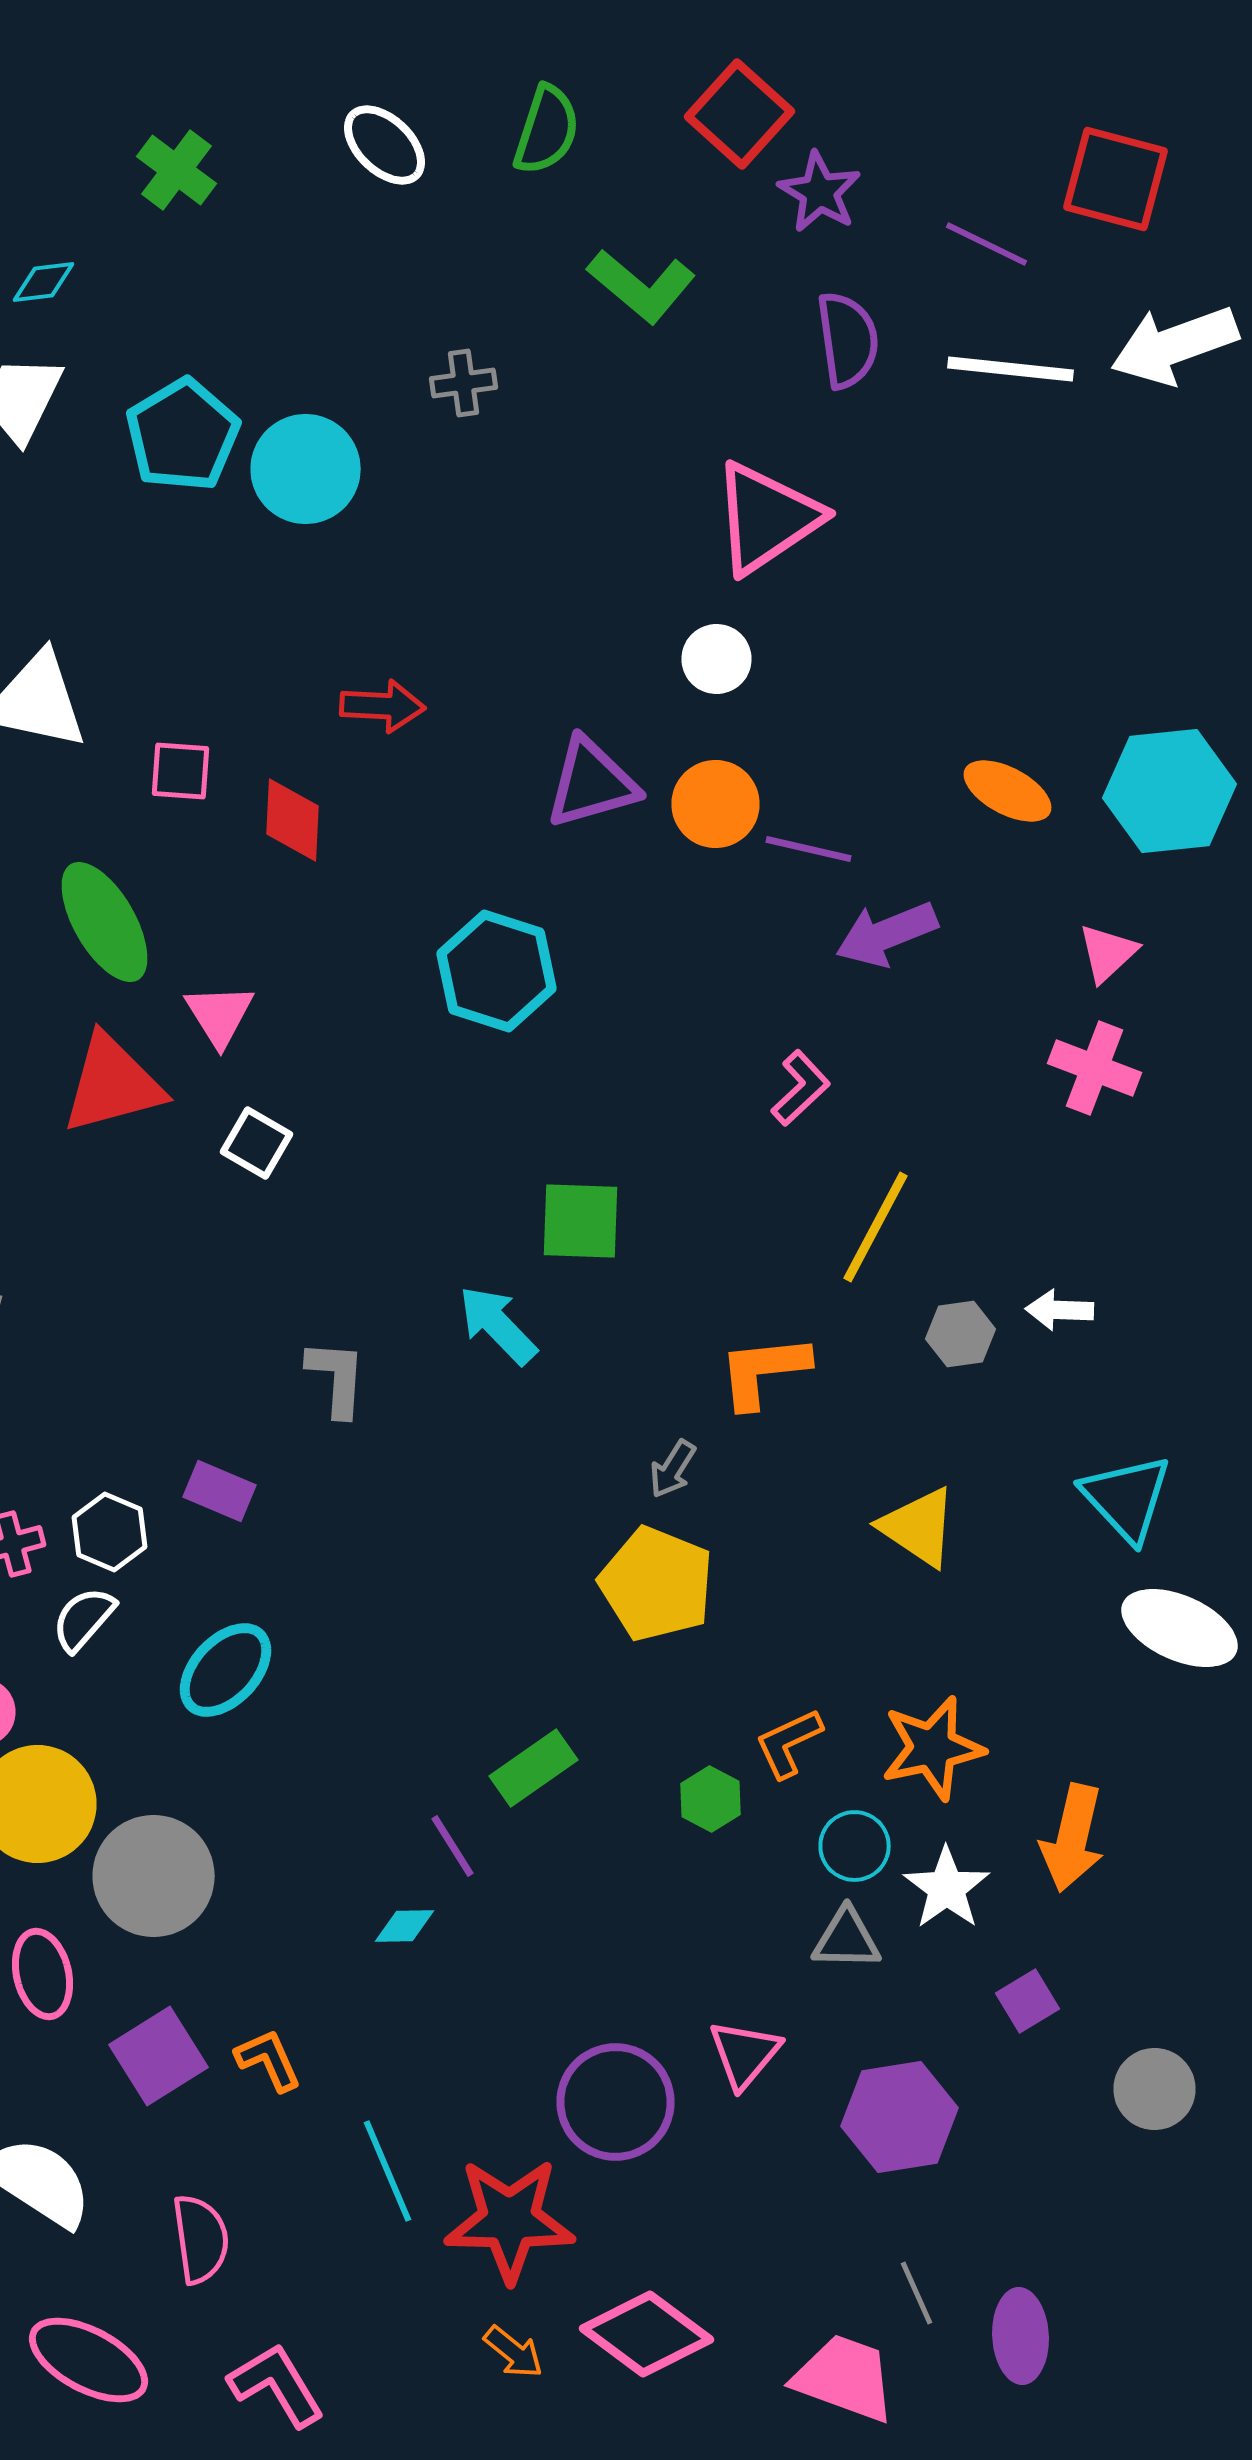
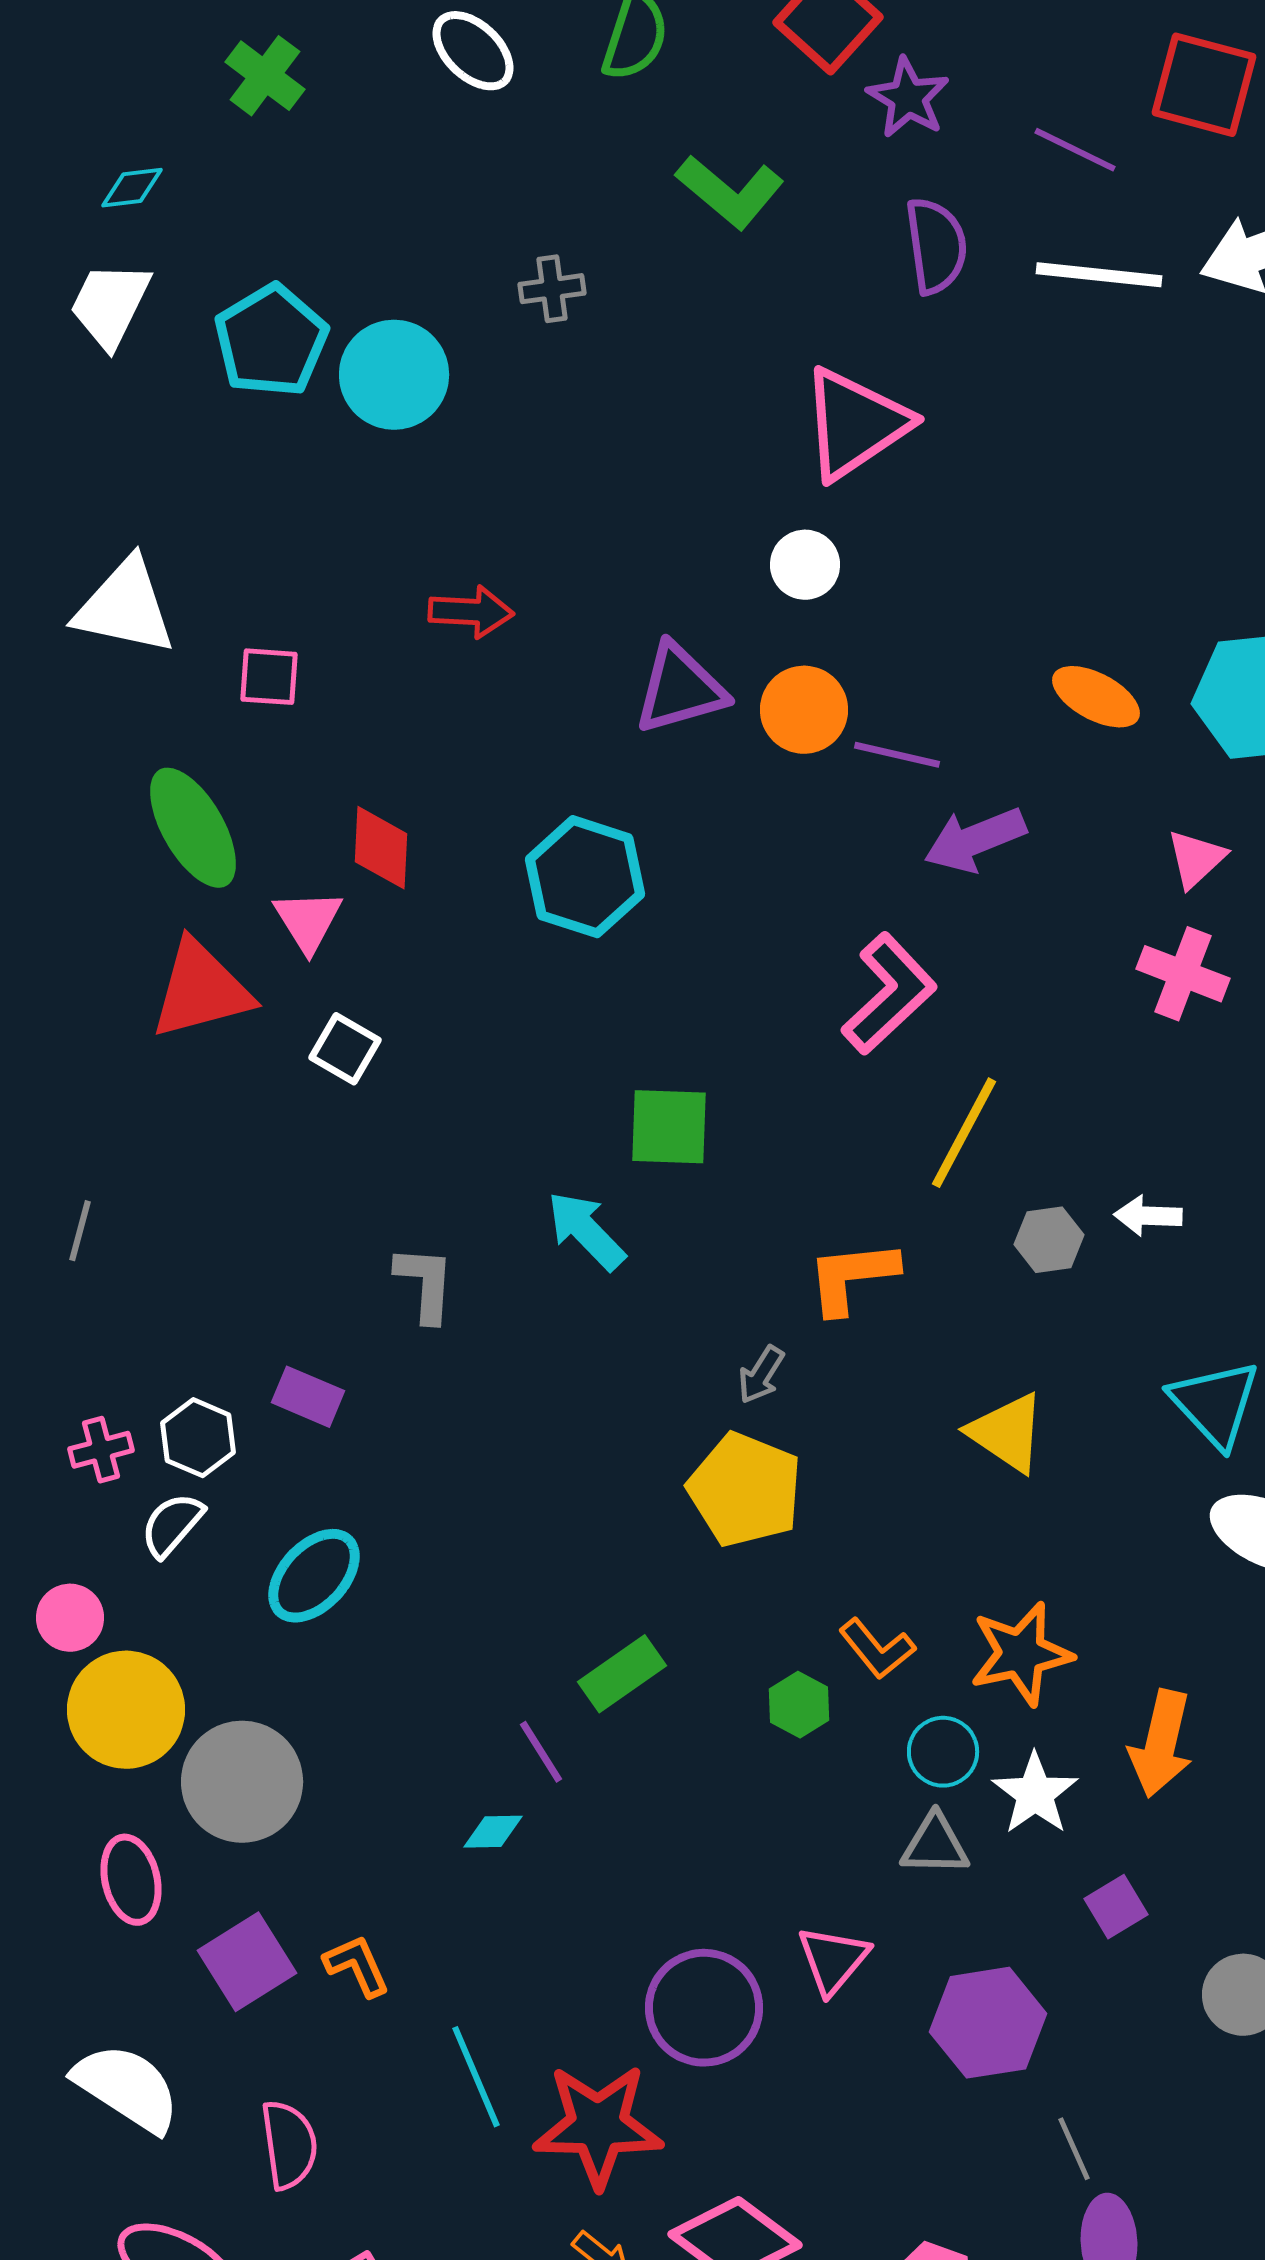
red diamond: (292, 820) -> (381, 848), moved
pink L-shape: (800, 1088) -> (889, 994), size x1.6
orange L-shape: (788, 1743) -> (877, 1649), turned -104
gray line: (916, 2293) -> (1074, 2149), moved

